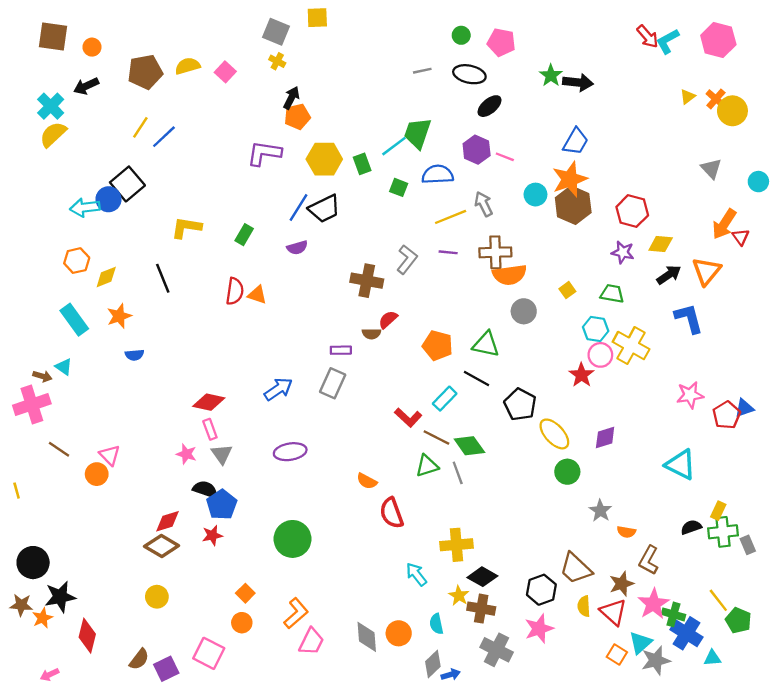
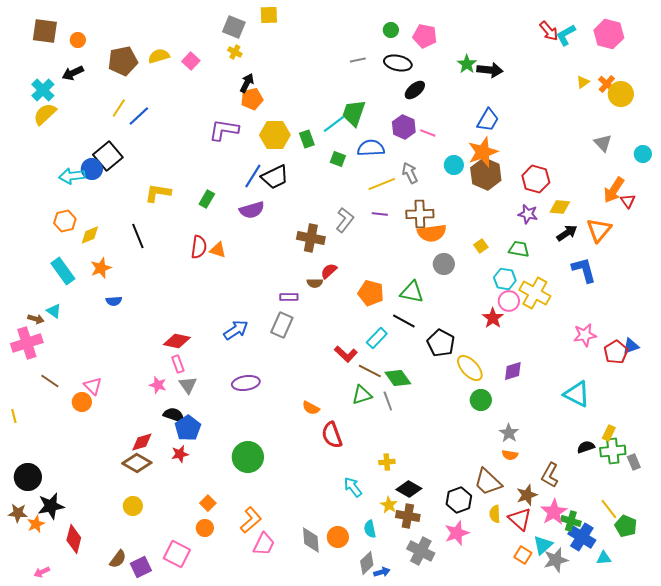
purple semicircle: (297, 248) -> (252, 210), size x1.4
orange semicircle: (626, 532) -> (510, 455), moved
yellow cross: (456, 545) -> (387, 462), size x0.6

